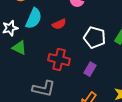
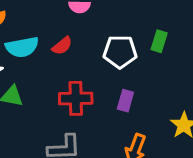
cyan semicircle: (34, 18) -> (22, 47), turned 70

